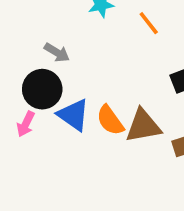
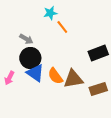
orange line: (149, 23) -> (62, 27), moved
black circle: (42, 89) -> (30, 58), moved

